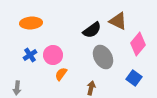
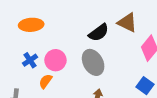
gray ellipse: (103, 57) -> (93, 62), moved
orange semicircle: (61, 74) -> (46, 81), moved

